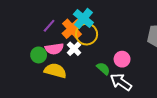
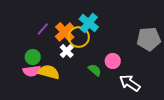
cyan cross: (83, 18) -> (89, 23), moved
pink semicircle: (54, 49) -> (32, 71), moved
white arrow: (121, 82) -> (130, 83), moved

